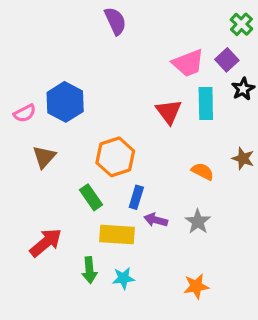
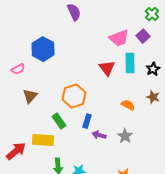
black star: (243, 89) -> (153, 69), moved
blue hexagon: (65, 102) -> (43, 49), moved
yellow rectangle: (117, 235) -> (43, 140), moved
red arrow: (46, 243) -> (16, 151), moved

